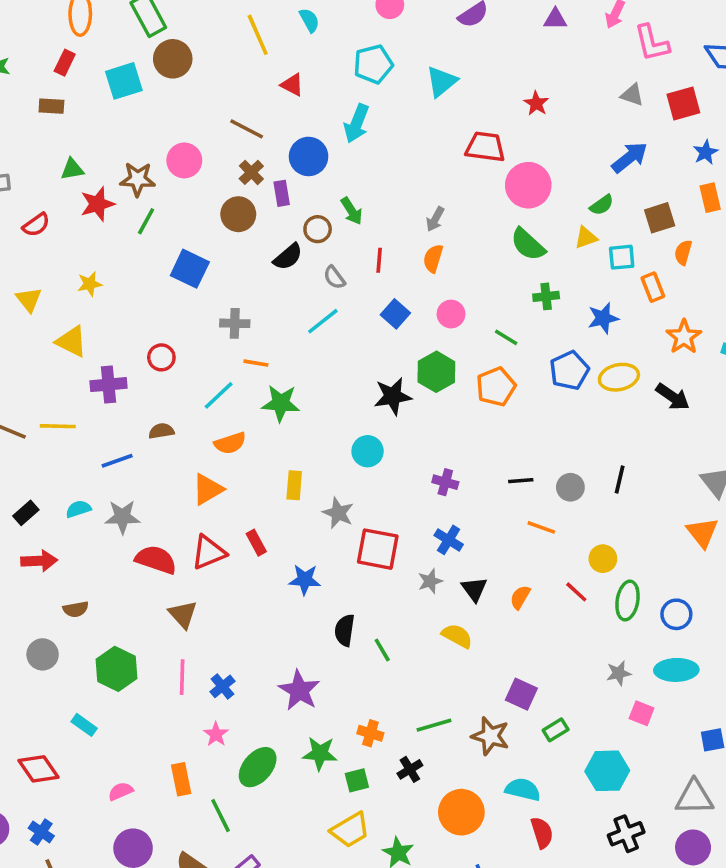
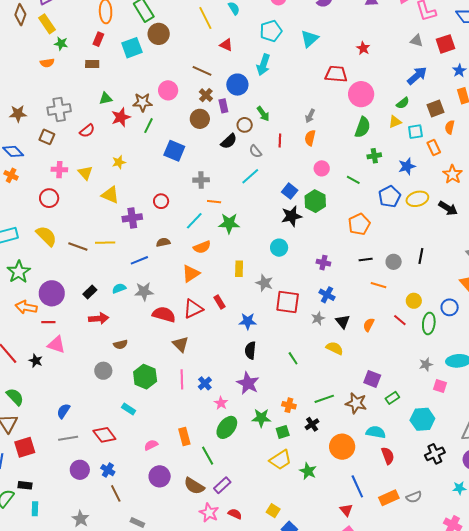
green semicircle: (528, 244) -> (363, 127), turned -110
blue square: (395, 314) -> (290, 191), moved
orange pentagon: (496, 387) -> (359, 224), moved
blue circle: (676, 614) -> (450, 307), moved
black semicircle: (345, 630) -> (250, 350), moved
pink star: (216, 734) -> (221, 403), moved

